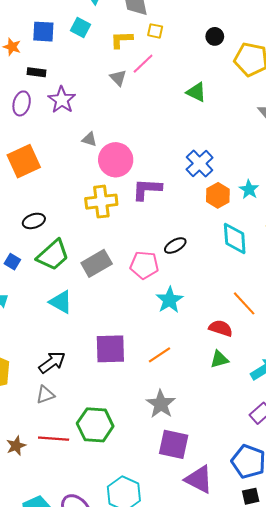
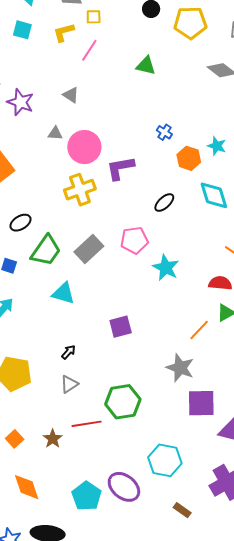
gray triangle: (118, 78) -> (71, 95), moved
blue cross: (200, 164) -> (164, 132), size x0.6
black ellipse: (175, 246) -> (164, 203), moved
purple square: (110, 349) -> (121, 327), size x0.7
orange line: (160, 355) -> (199, 330), moved
black arrow: (52, 362) -> (68, 352), size x0.6

